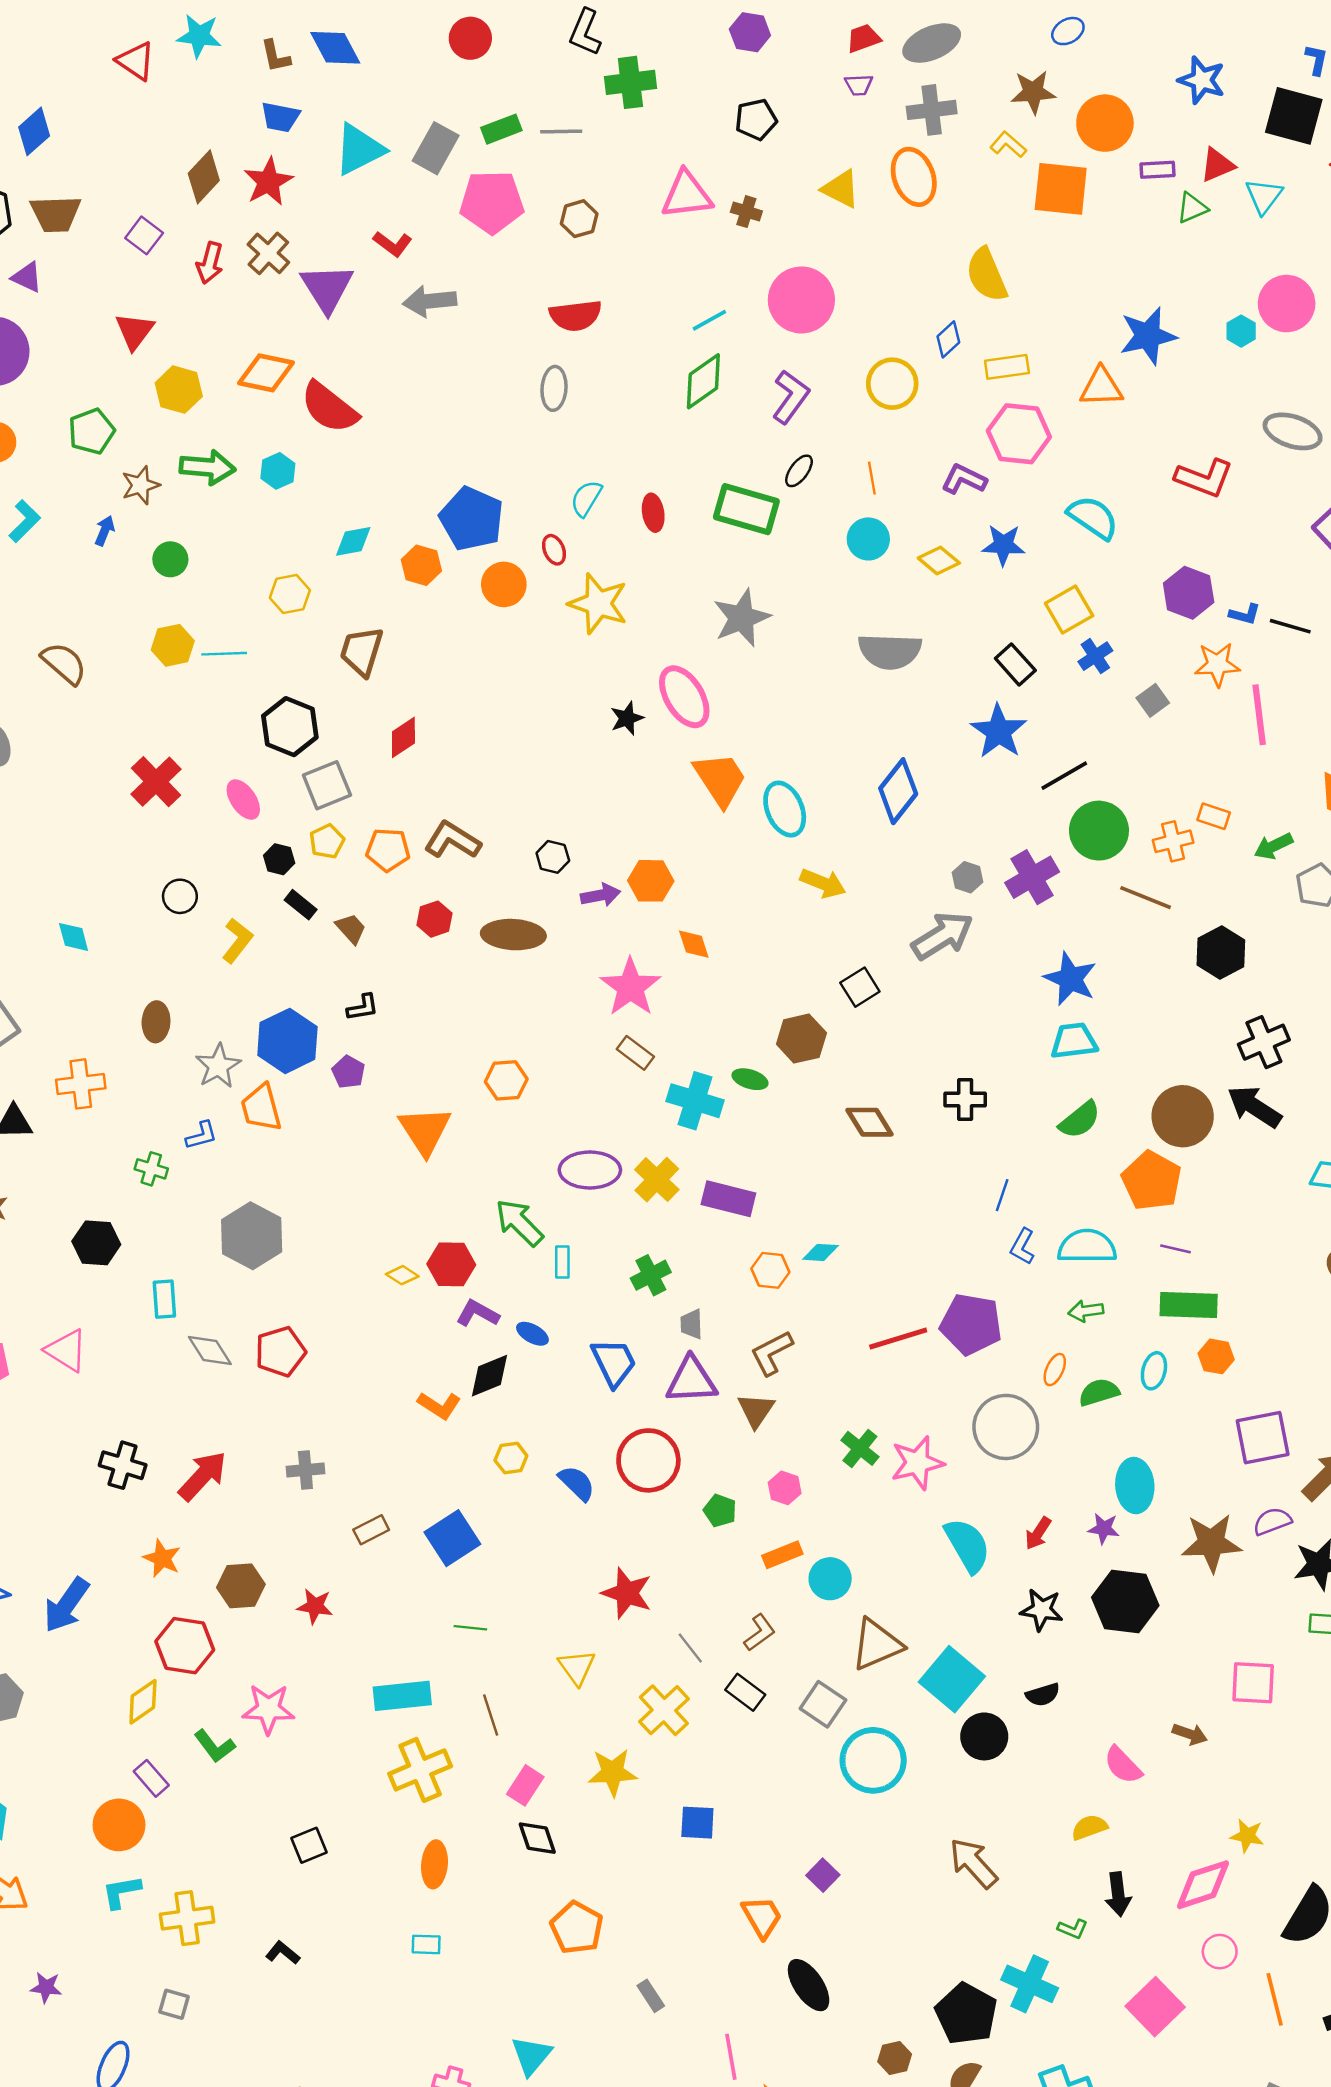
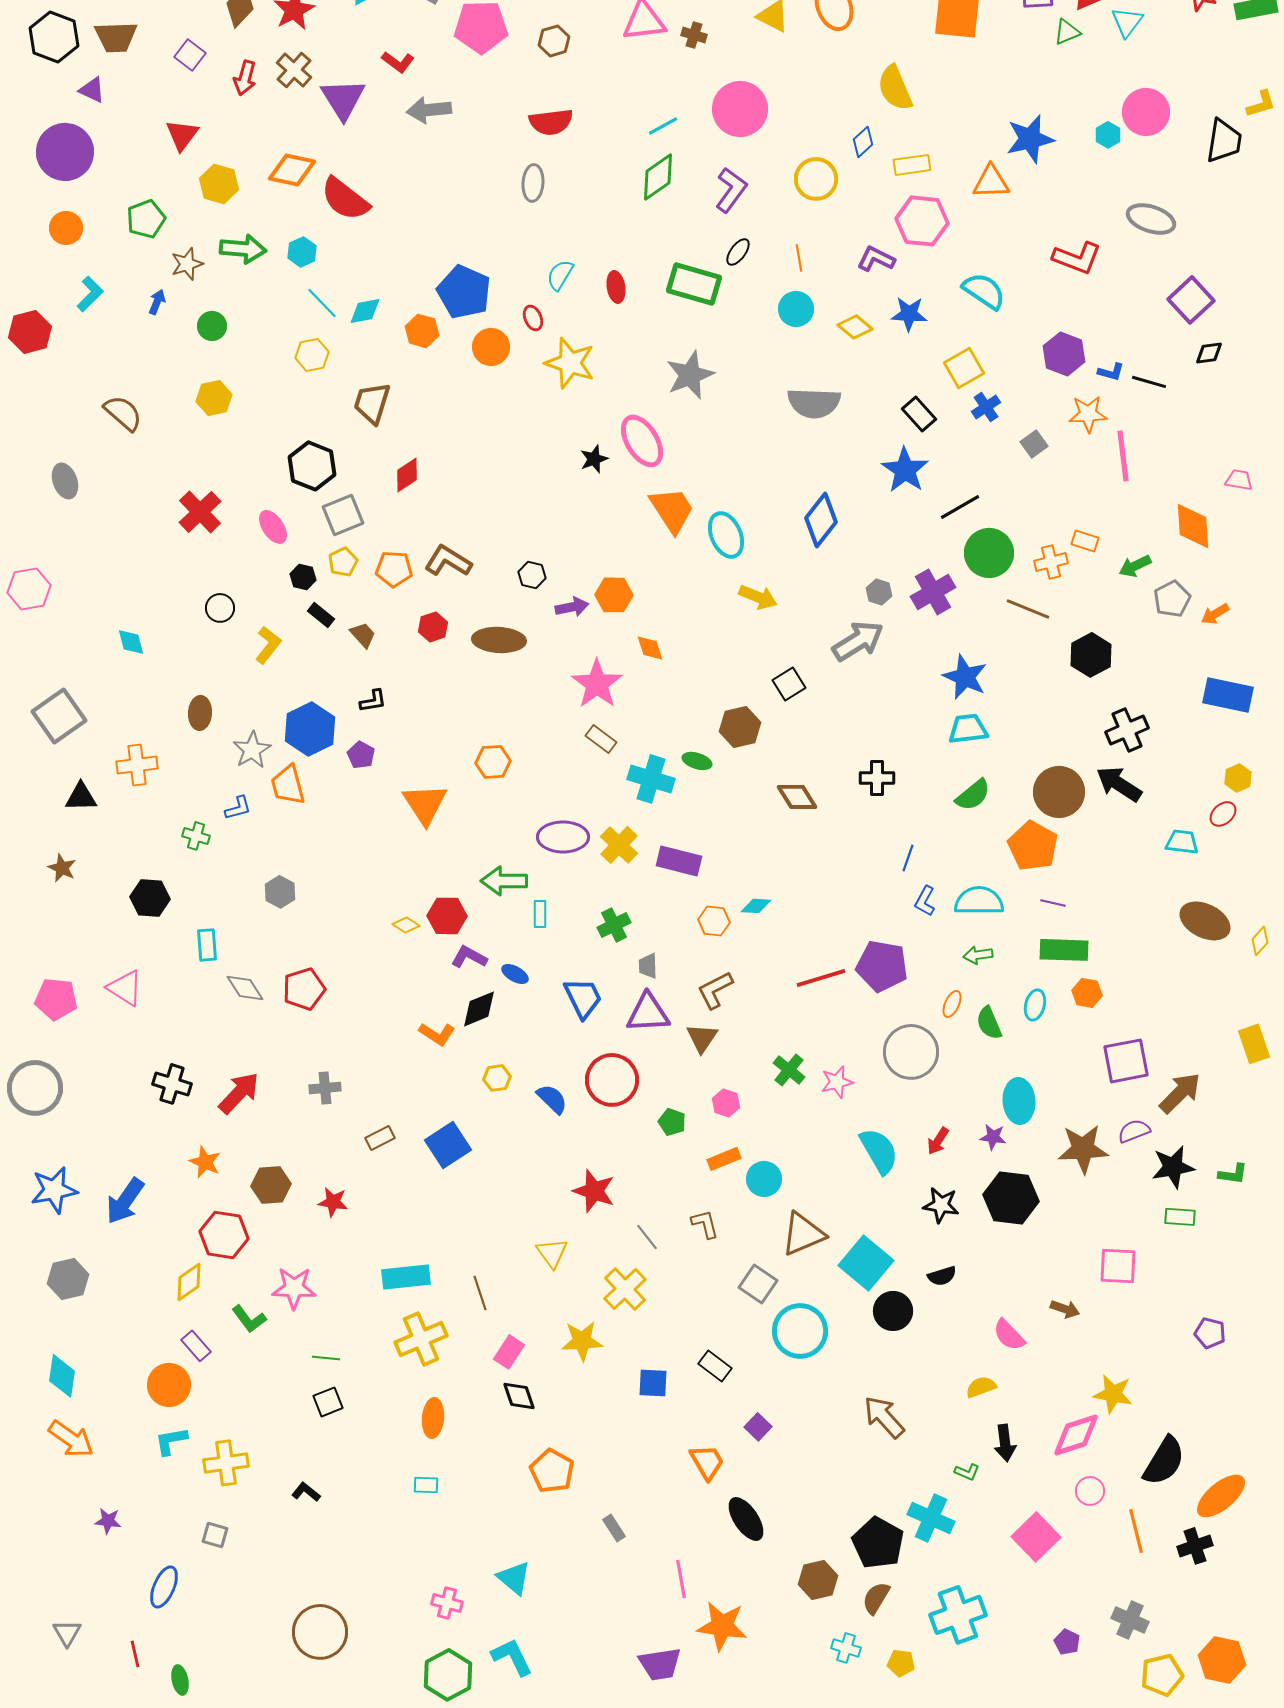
cyan line: (224, 654) -> (322, 303), moved, turned 48
green arrow: (519, 1223) -> (504, 881), turned -45
gray hexagon: (252, 1236) -> (280, 892), size x0.6
green semicircle: (1099, 1392) -> (989, 1023), turned -96
pink star: (917, 1463) -> (837, 1082), size x0.7
green line: (470, 1628) -> (326, 1358), moved
brown L-shape: (760, 1633) -> (705, 1224), turned -68
black rectangle: (745, 1692) -> (715, 1366), moved
yellow star: (1247, 1836) -> (1113, 1394), size x1.4
cyan triangle: (531, 2056) -> (514, 1578), turned -30
brown hexagon: (895, 2058) -> (818, 1580), size x1.4

